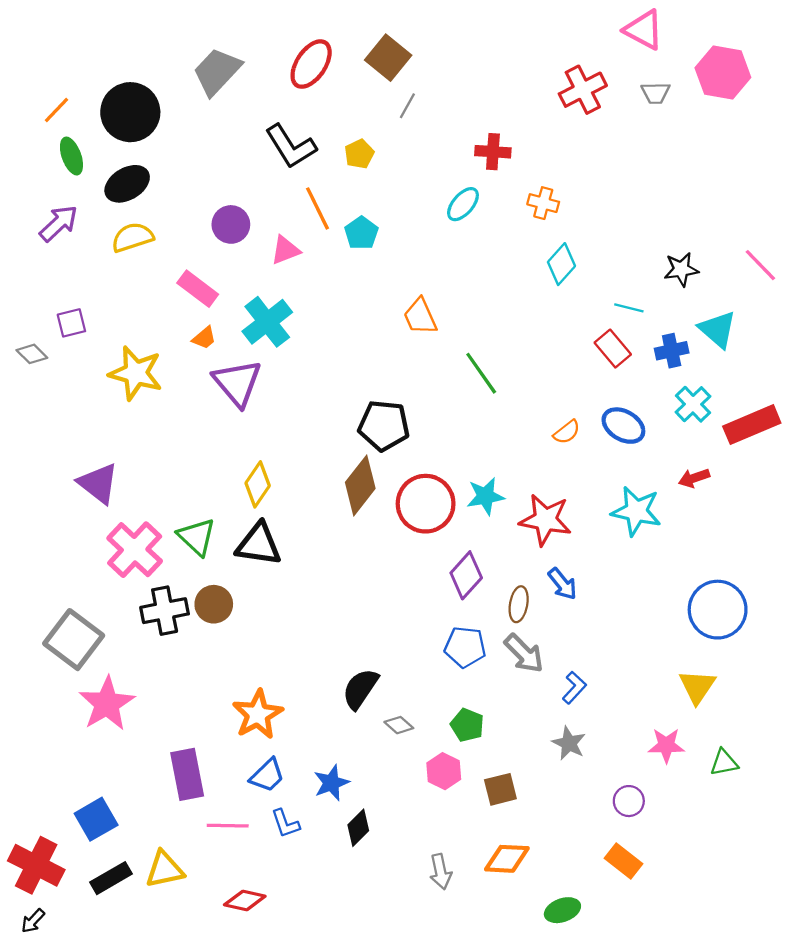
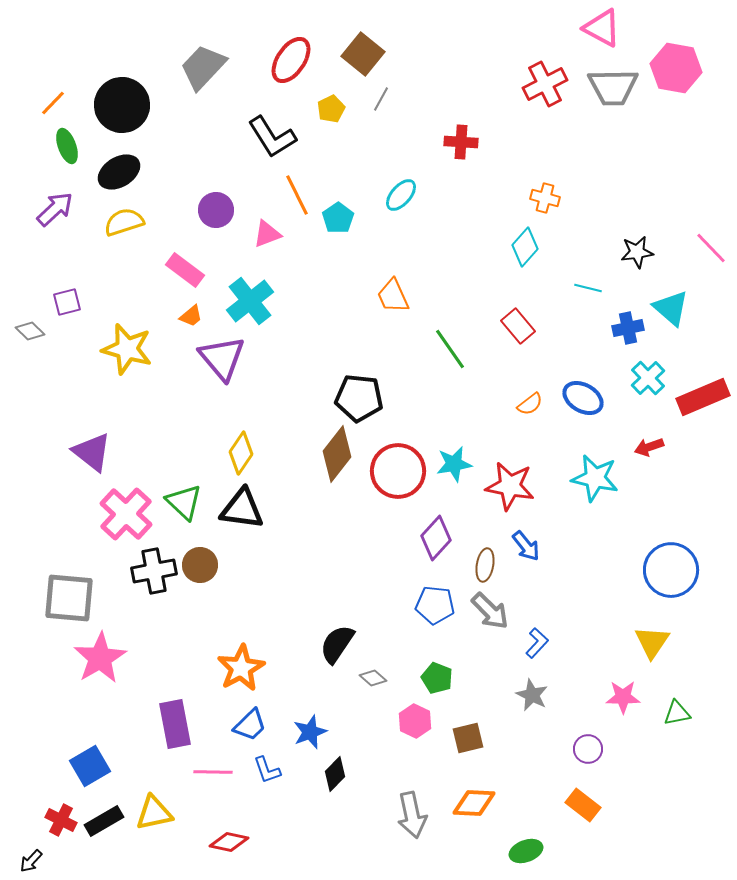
gray trapezoid: (656, 93) -> (613, 87), size x1.8
yellow pentagon: (359, 154) -> (331, 109), moved
orange cross: (543, 203) -> (545, 198), moved
cyan ellipse: (463, 204) -> (401, 195), moved
red rectangle: (613, 349) -> (518, 326), moved
gray square: (74, 640) -> (69, 598), turned -32
red cross: (36, 865) -> (61, 820), moved, size x0.6
gray arrow: (441, 872) -> (412, 815), size x1.4

